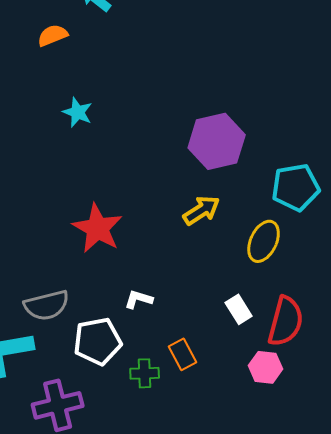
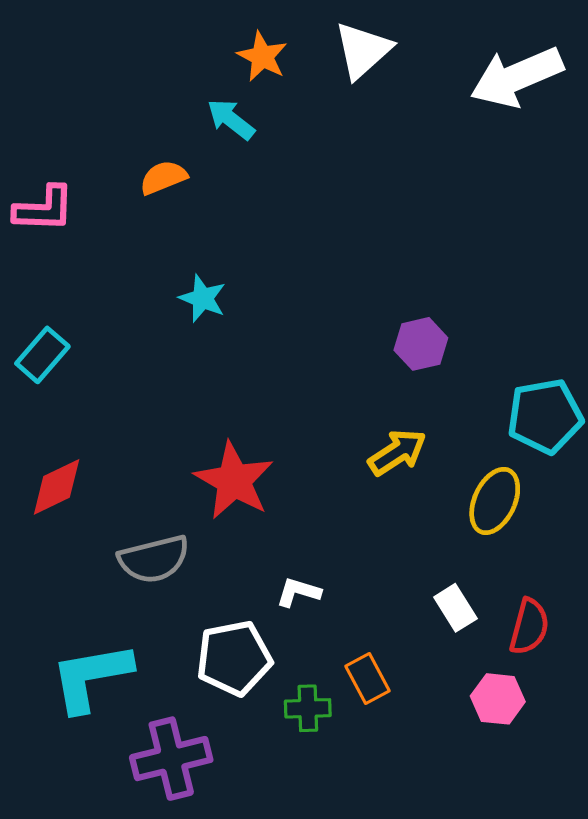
purple hexagon: (217, 141) -> (421, 344), size x0.6
gray semicircle: (47, 305) -> (154, 559), moved
red semicircle: (286, 321) -> (529, 627), size x0.7

